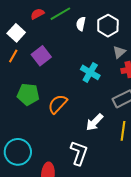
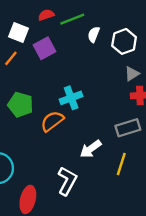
white square: (16, 33) -> (18, 33), turned -30
purple square: (41, 56) -> (44, 48), moved
cyan cross: (90, 72) -> (71, 98), moved, turned 30

